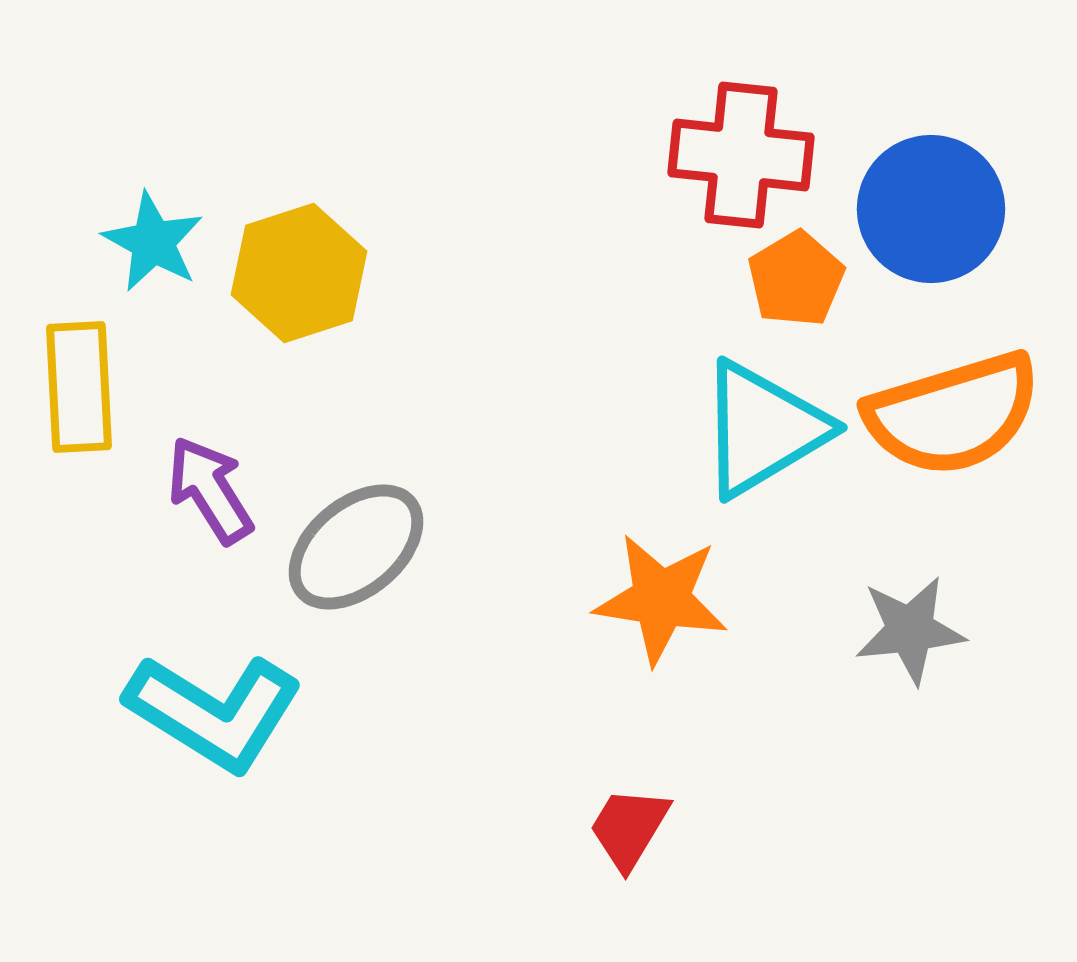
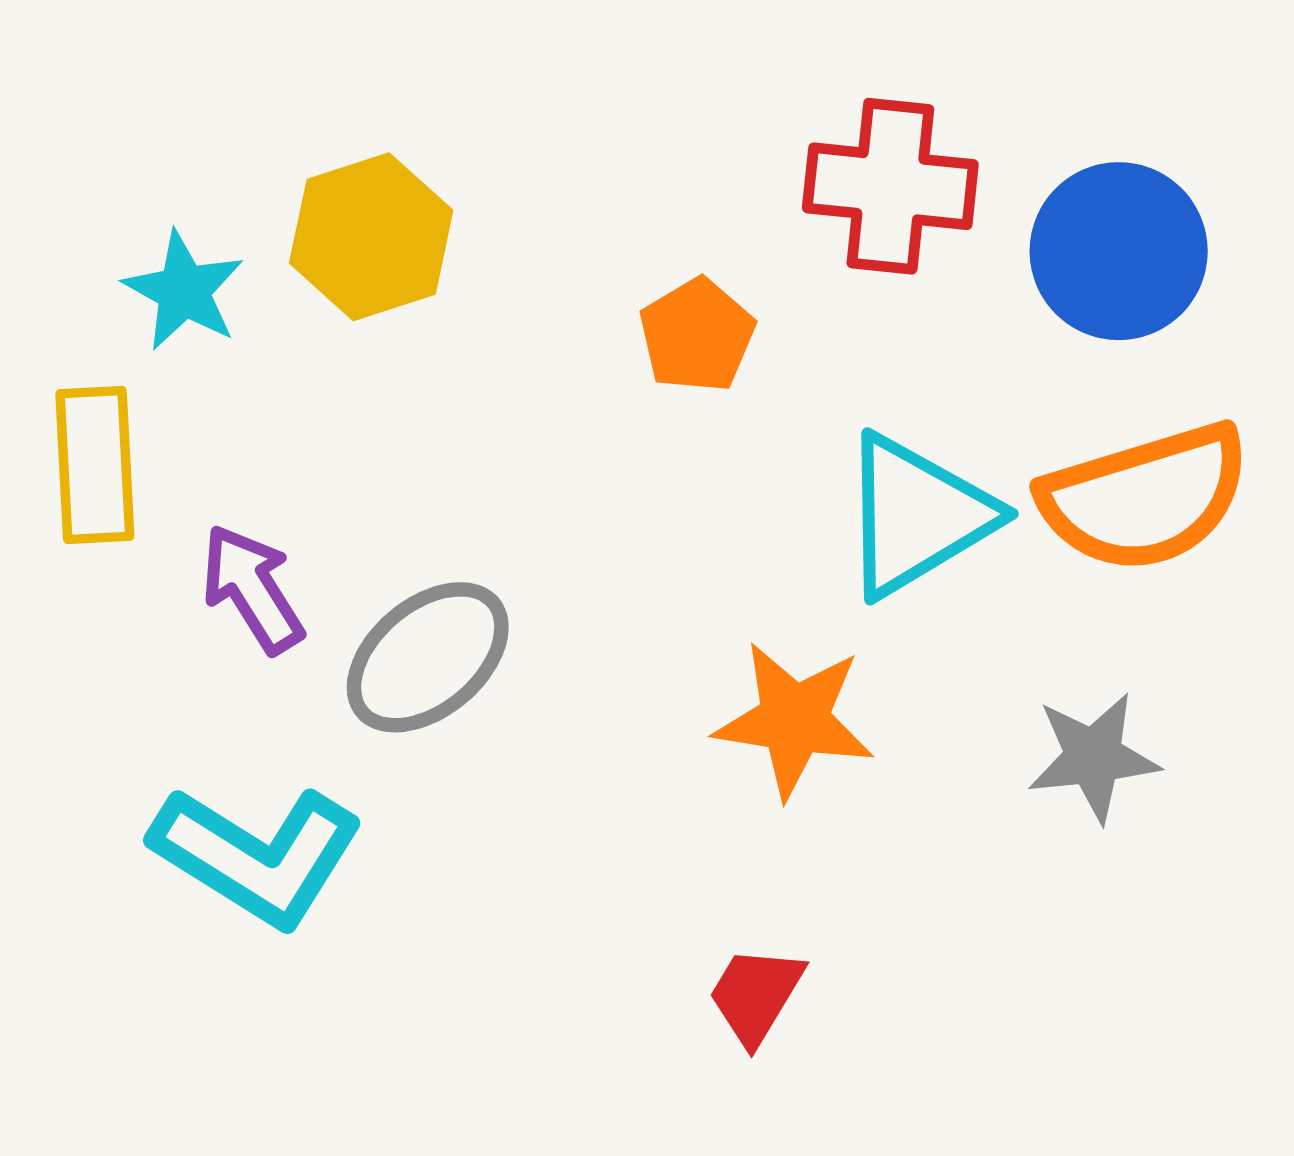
yellow hexagon: (299, 273) -> (371, 237), moved
orange pentagon: (796, 279) -> (697, 335), moved

